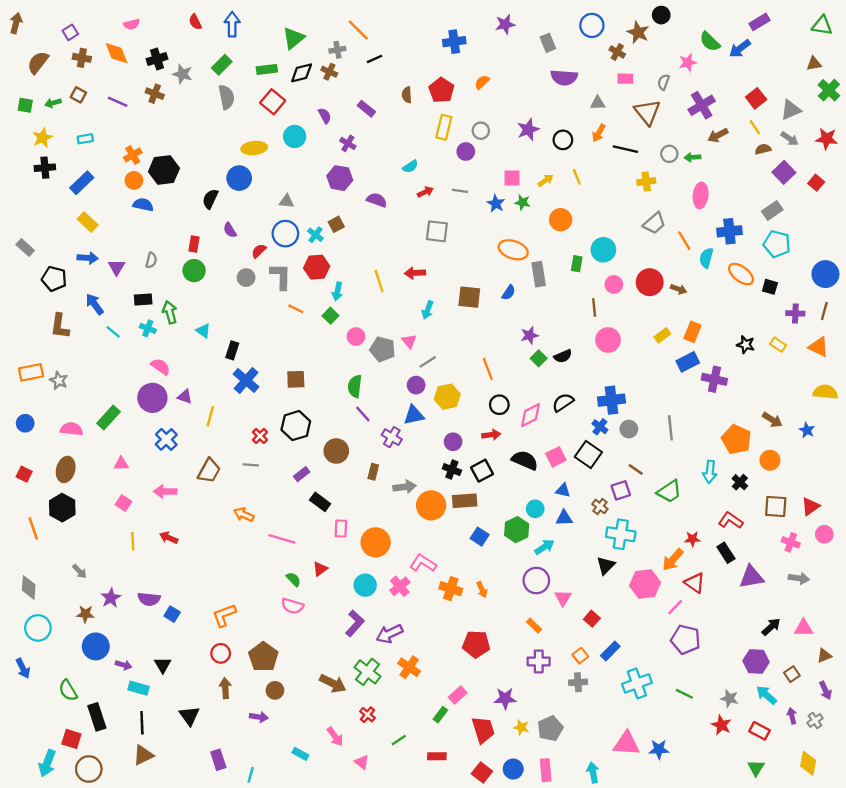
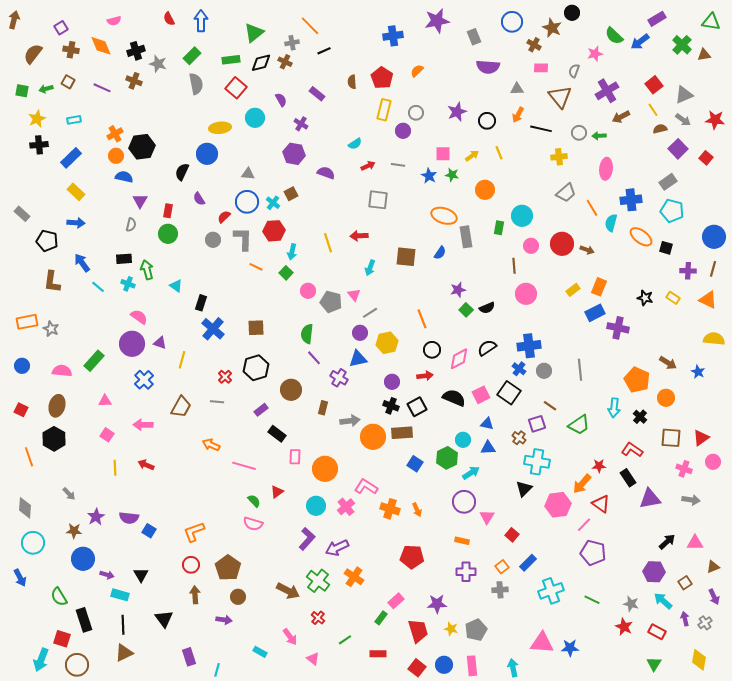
purple star: (505, 24) -> (437, 21), size x1.4
green cross: (829, 90) -> (682, 45), moved
purple triangle: (117, 267) -> (140, 201), moved
orange rectangle: (534, 626) -> (462, 541), turned -32

